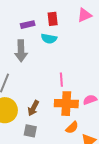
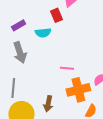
red rectangle: (53, 19) -> (56, 15), moved
pink line: (61, 80) -> (67, 68), turned -64

